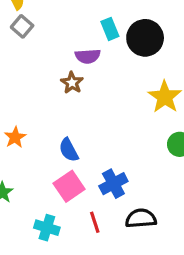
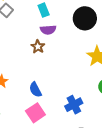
cyan rectangle: (110, 29) -> (44, 10), moved
blue cross: (113, 184) -> (74, 105), moved

